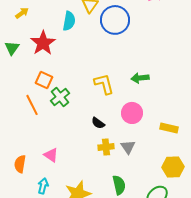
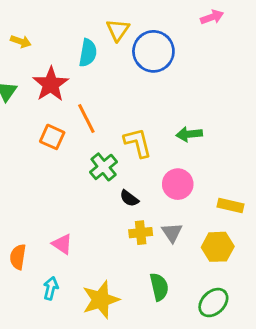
yellow arrow: (22, 13) -> (21, 41), turned 56
green cross: (60, 97) -> (104, 167), moved
orange line: (32, 105) -> (86, 118), moved
yellow hexagon: (173, 167) -> (218, 247), moved

